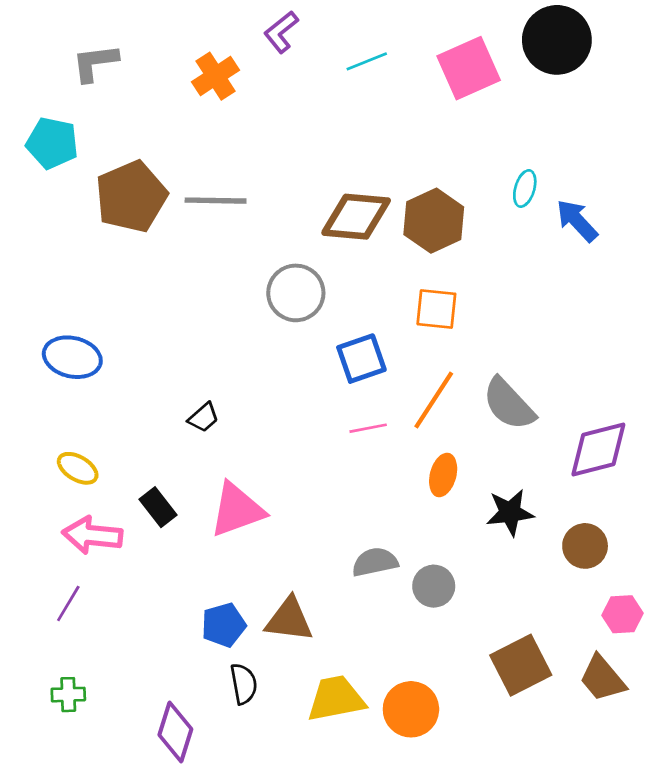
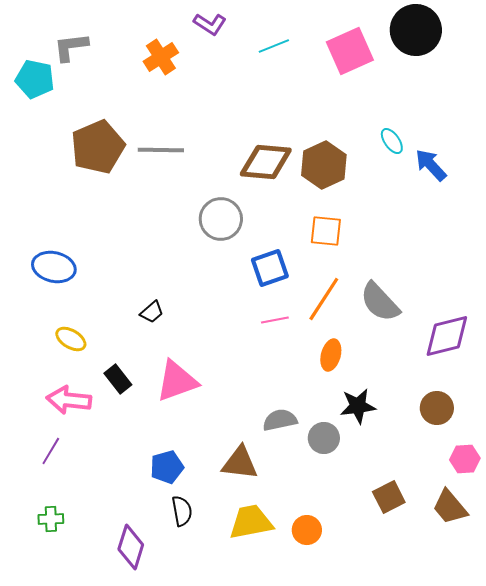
purple L-shape: (281, 32) -> (210, 24), turned -108
cyan pentagon: (52, 143) -> (35, 79), moved
cyan ellipse: (525, 189) -> (392, 141), turned -52
yellow ellipse: (78, 468) -> (71, 339), moved
black star: (510, 512) -> (358, 406), moved
brown triangle: (289, 620) -> (240, 463), moved
brown square: (521, 665) -> (389, 497), size x0.7
orange circle: (411, 709) -> (307, 530), size x0.7

